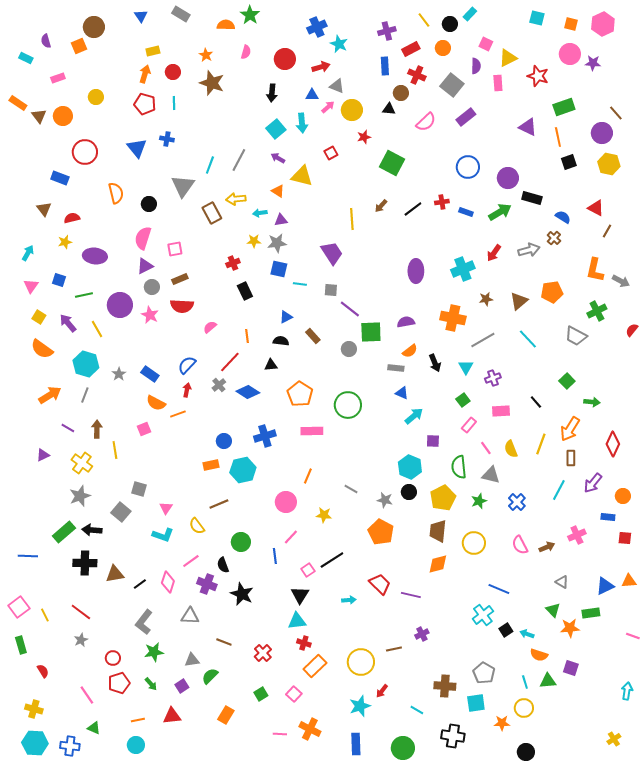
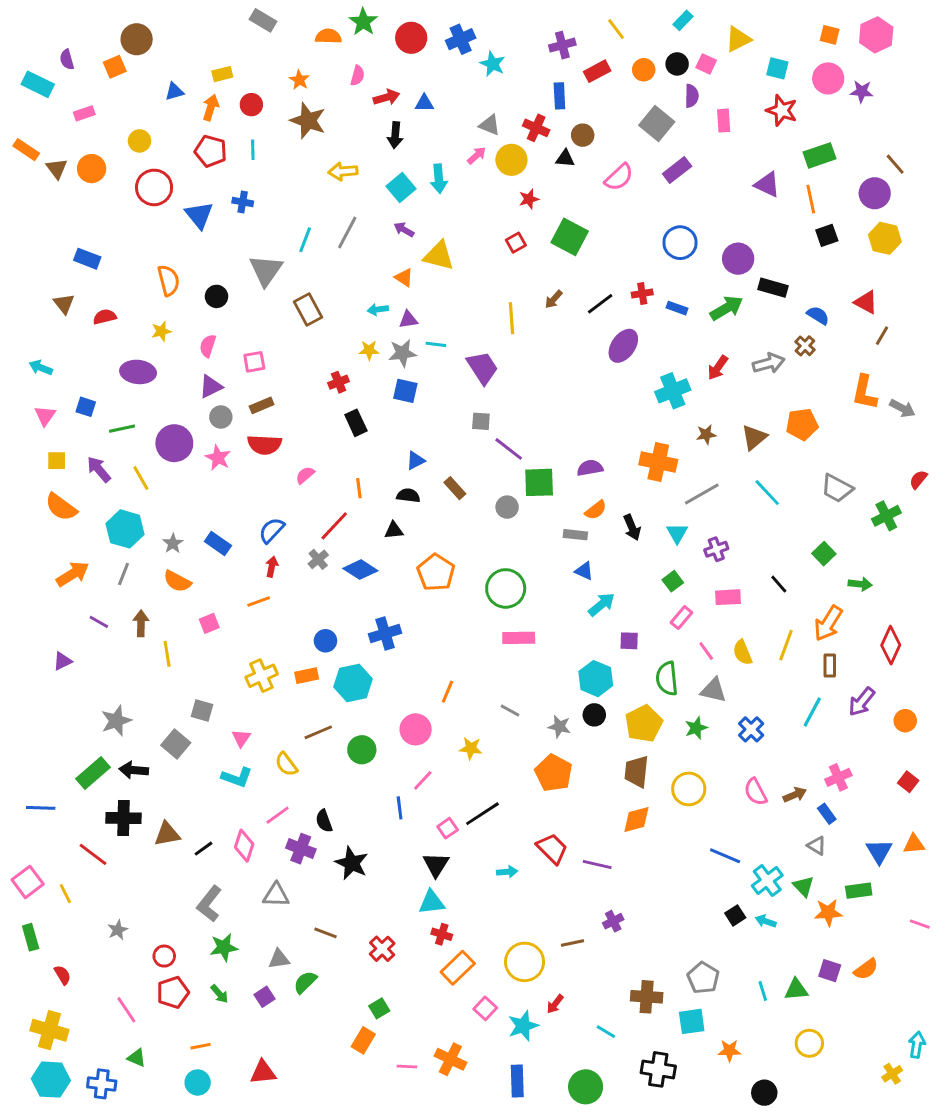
blue triangle: (141, 16) -> (174, 92), moved, turned 48
cyan square: (537, 18) -> (777, 68), moved
black circle: (450, 24) -> (677, 64), moved
cyan rectangle: (26, 58) -> (38, 84), size x1.5
yellow triangle: (508, 58) -> (738, 39), moved
red circle: (285, 59) -> (411, 38), moved
red arrow: (321, 67) -> (387, 97), moved
red cross: (417, 75) -> (536, 128), moved
blue triangle: (312, 95) -> (424, 103), moved
red circle: (85, 152) -> (154, 187), moved
red square: (331, 153) -> (516, 243), moved
yellow arrow: (236, 199) -> (343, 171), moved
pink semicircle: (143, 238) -> (208, 346), size x0.7
yellow star: (65, 242) -> (161, 331), moved
cyan arrow: (28, 253) -> (41, 368), turned -98
purple ellipse: (416, 271) -> (623, 346), moved, turned 35
cyan line: (300, 284) -> (436, 344), moved
green cross: (597, 311) -> (886, 516), moved
yellow square: (39, 317) -> (57, 461), turned -32
orange semicircle: (156, 403) -> (177, 581), moved
pink rectangle: (312, 431) -> (519, 638), moved
yellow cross: (82, 463) -> (262, 676), moved, turned 30
blue rectangle: (608, 517) -> (827, 814), moved, turned 48
red square: (625, 538) -> (908, 782), turned 32
green circle: (241, 542) -> (362, 750), moved
blue triangle: (605, 586) -> (879, 851), turned -36
red line: (81, 612) -> (93, 854), moved
cyan cross: (483, 615) -> (767, 881), moved
orange semicircle: (539, 655) -> (866, 969), moved, turned -54
cyan arrow: (627, 691) -> (917, 1045), moved
pink square: (294, 694) -> (485, 1008), moved
yellow circle: (524, 708) -> (809, 1043), moved
yellow cross: (34, 709) -> (49, 1030), size x1.4
orange rectangle: (226, 715) -> (363, 1040), moved
red triangle: (172, 716) -> (263, 1072), moved

